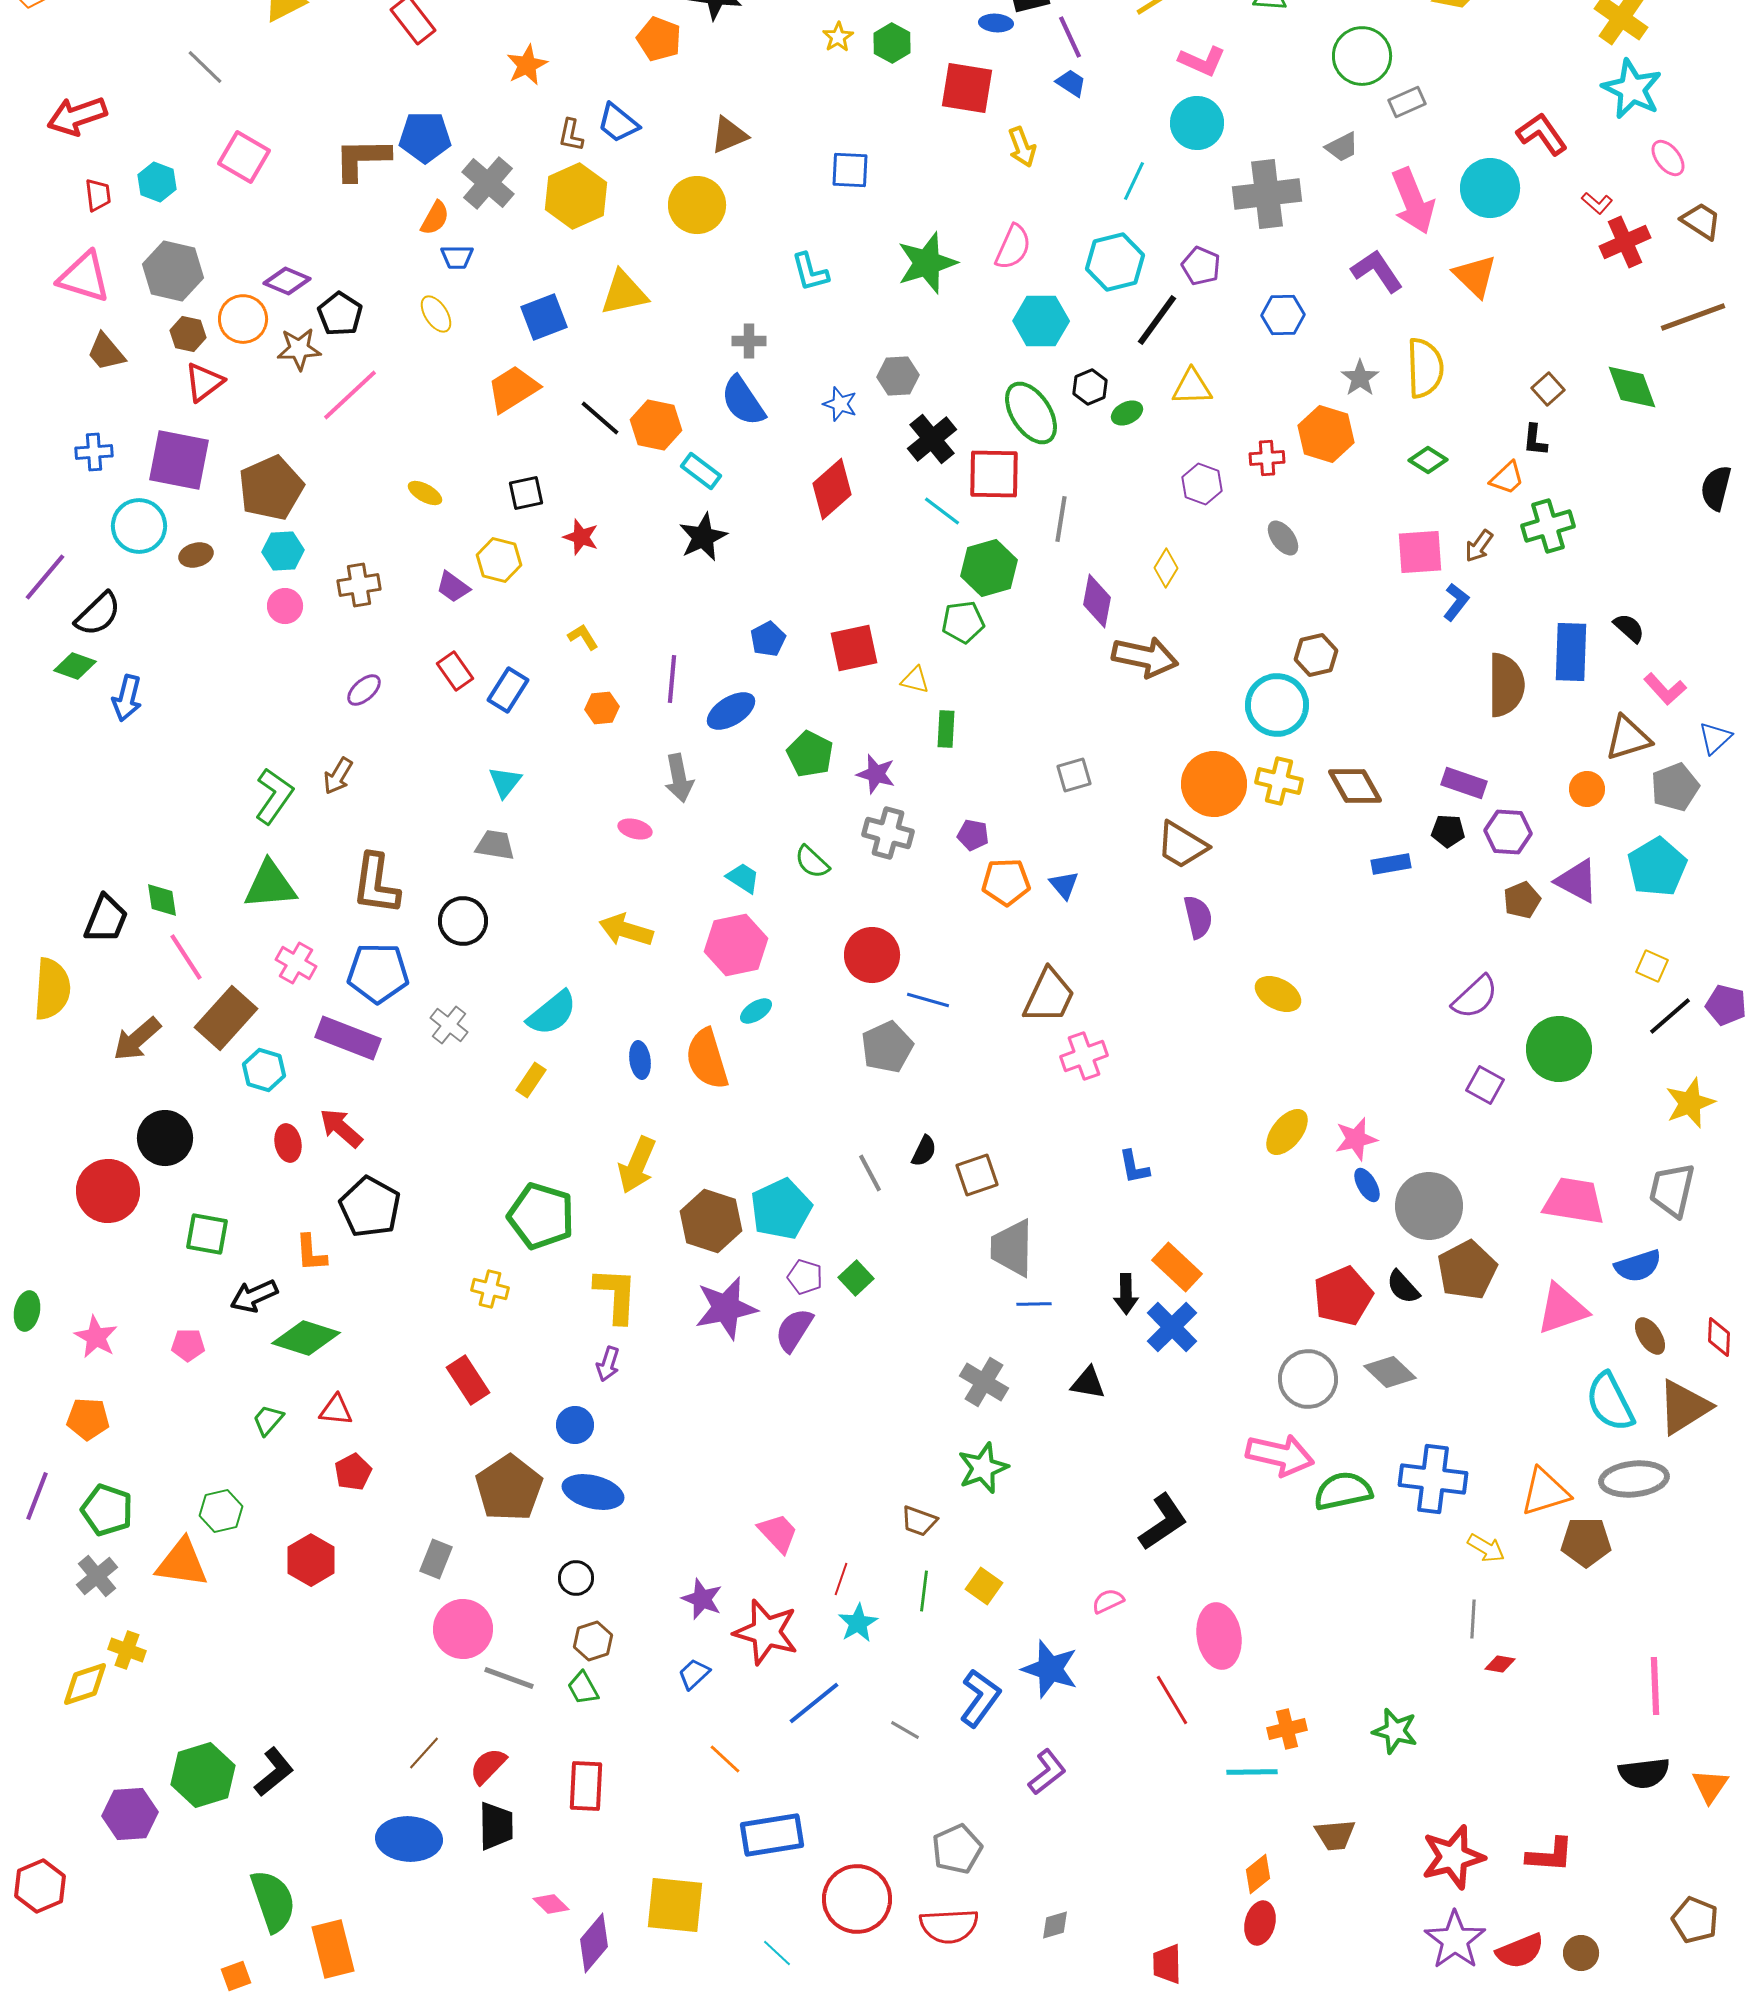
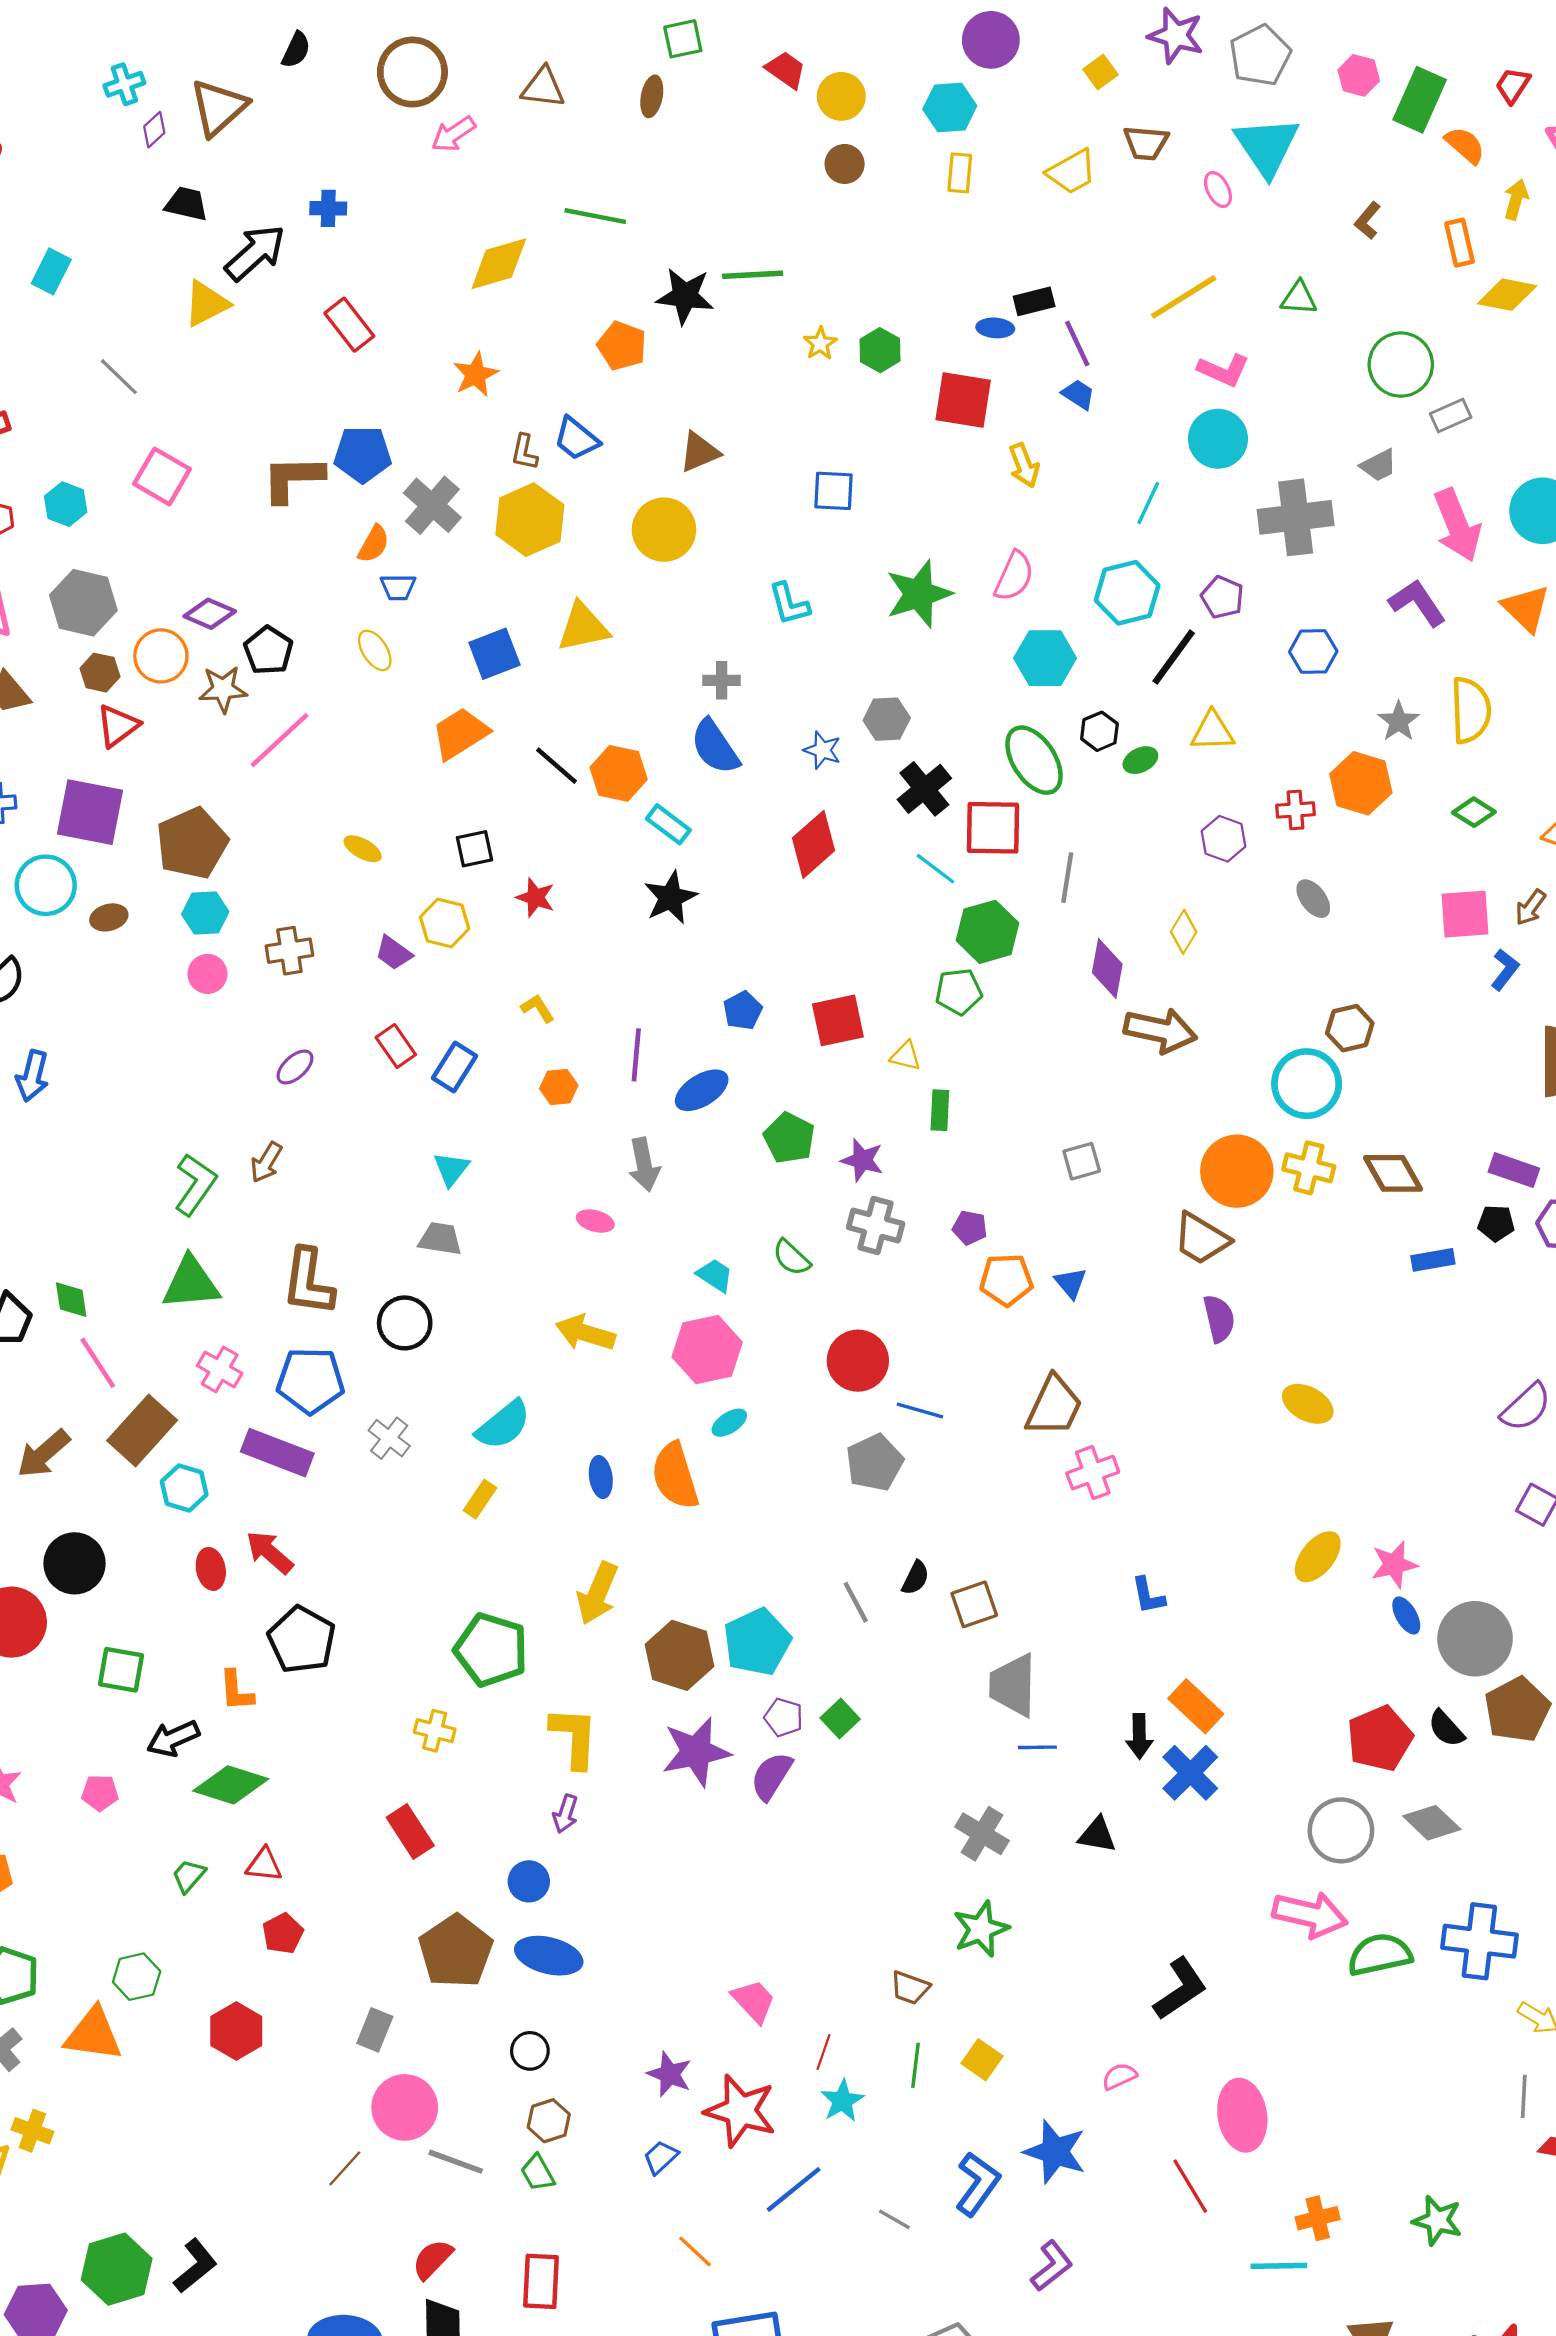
brown line: (424, 1753) -> (345, 2168), moved

